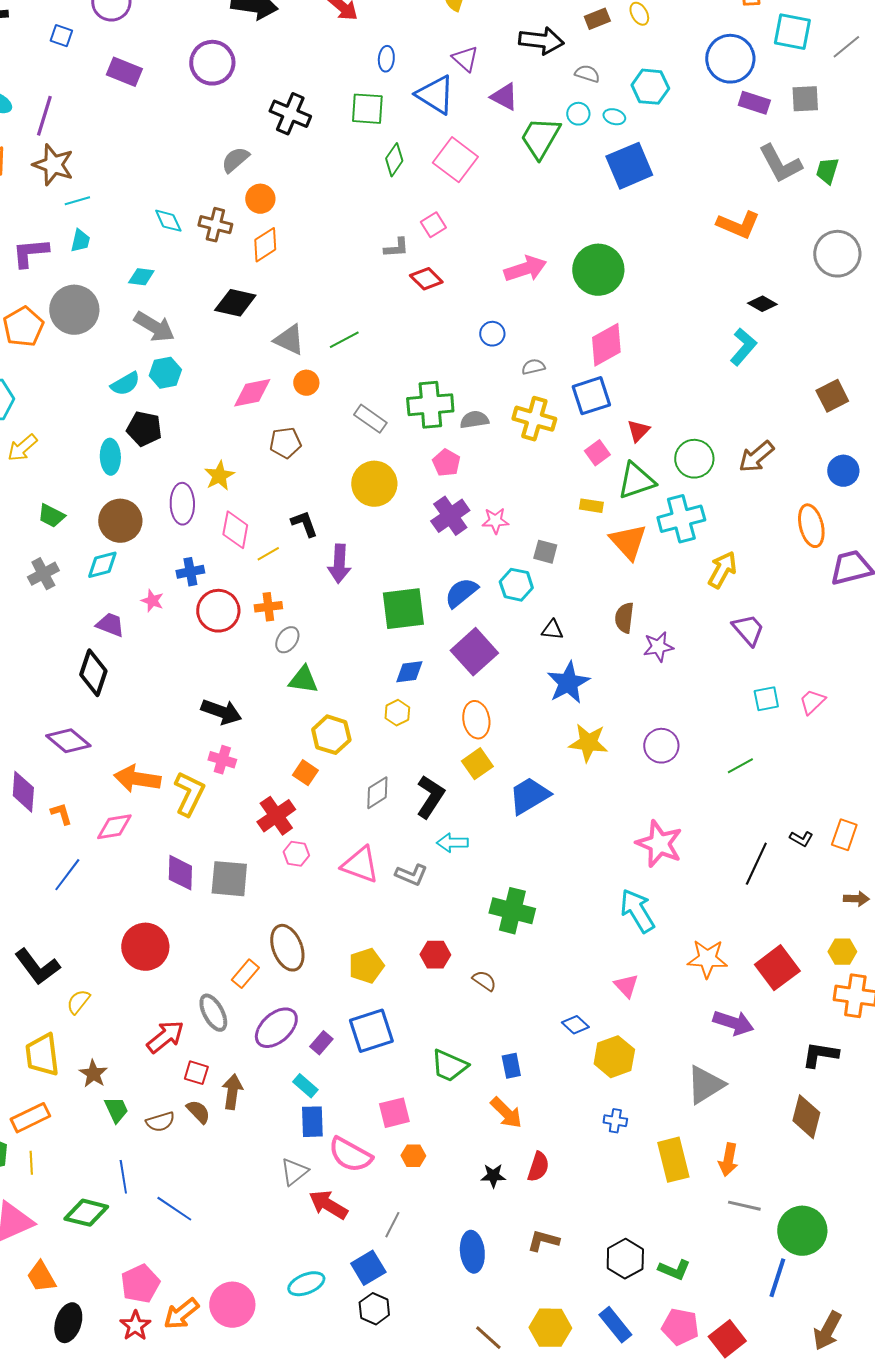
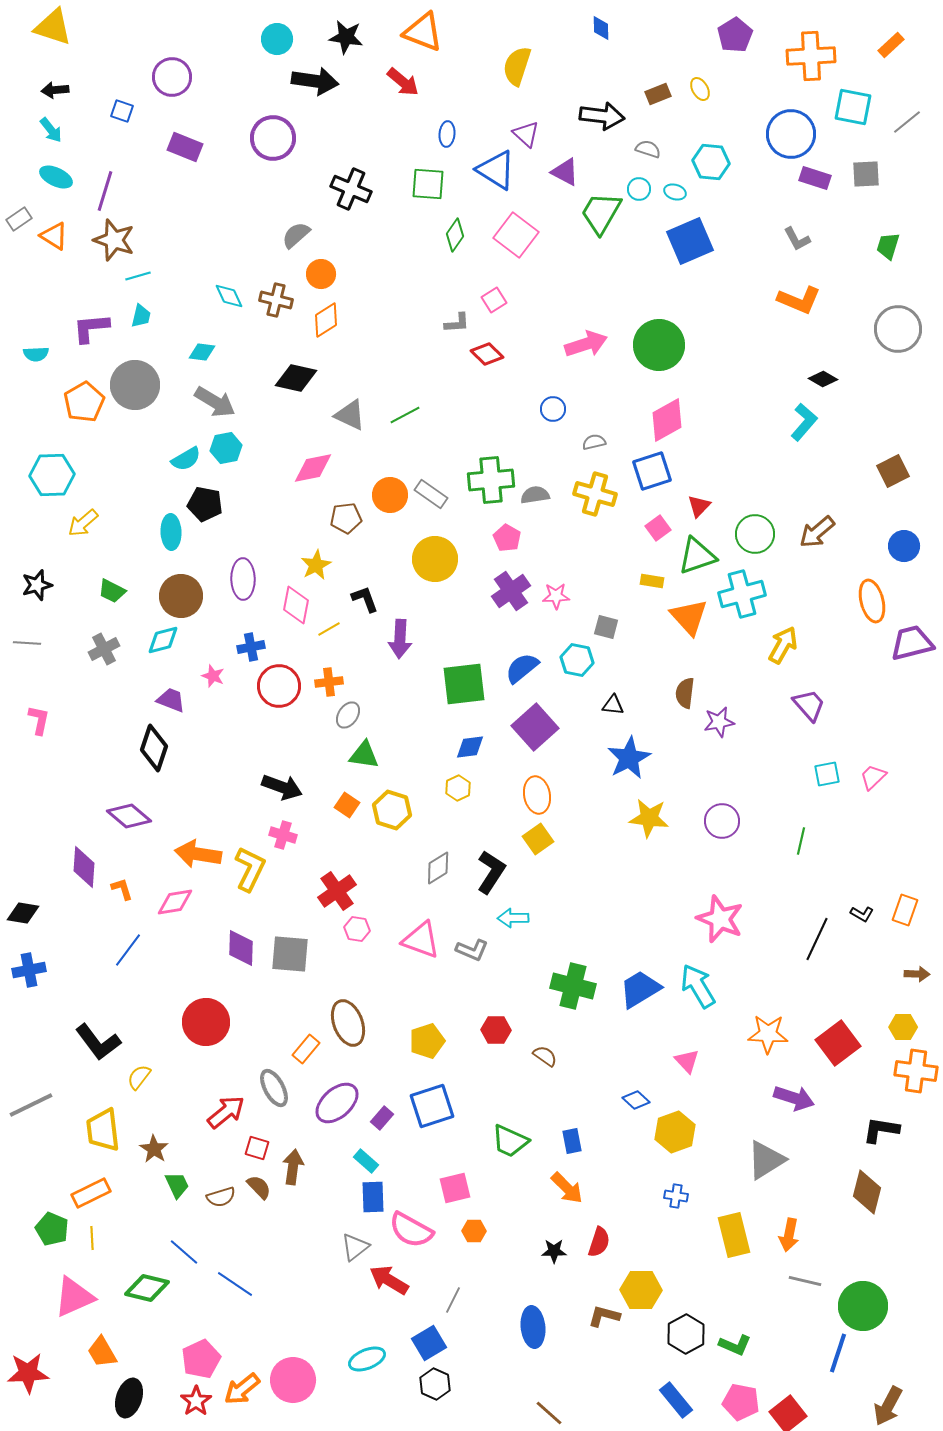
gray L-shape: (780, 164) -> (797, 239), moved, size x0.6
orange circle: (306, 383) -> (390, 495), moved, size x1.4
yellow star: (219, 476) -> (316, 565), moved
green line: (740, 766) -> (801, 841), turned -48
orange square: (305, 773) -> (347, 805), moved
blue trapezoid: (529, 796) -> (640, 989), moved
blue line: (123, 1177) -> (184, 1252), turned -40
yellow hexagon: (550, 1328) -> (641, 1290), moved

